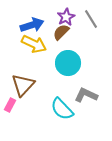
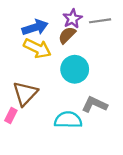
gray line: (91, 19) -> (100, 21), turned -66
cyan semicircle: (62, 109) -> (68, 120), turned 135

